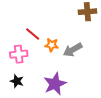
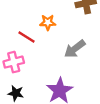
orange star: (52, 45) -> (48, 22), moved

